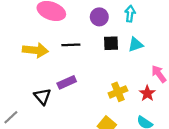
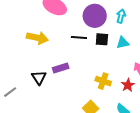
purple circle: (99, 17) -> (95, 16), size x1.5
black line: (71, 45) -> (79, 38), moved
yellow cross: (118, 92) -> (103, 81), turned 35

